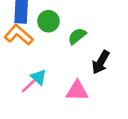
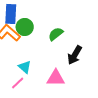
green circle: (48, 21) -> (25, 27), moved
pink line: (29, 86) -> (18, 83), moved

